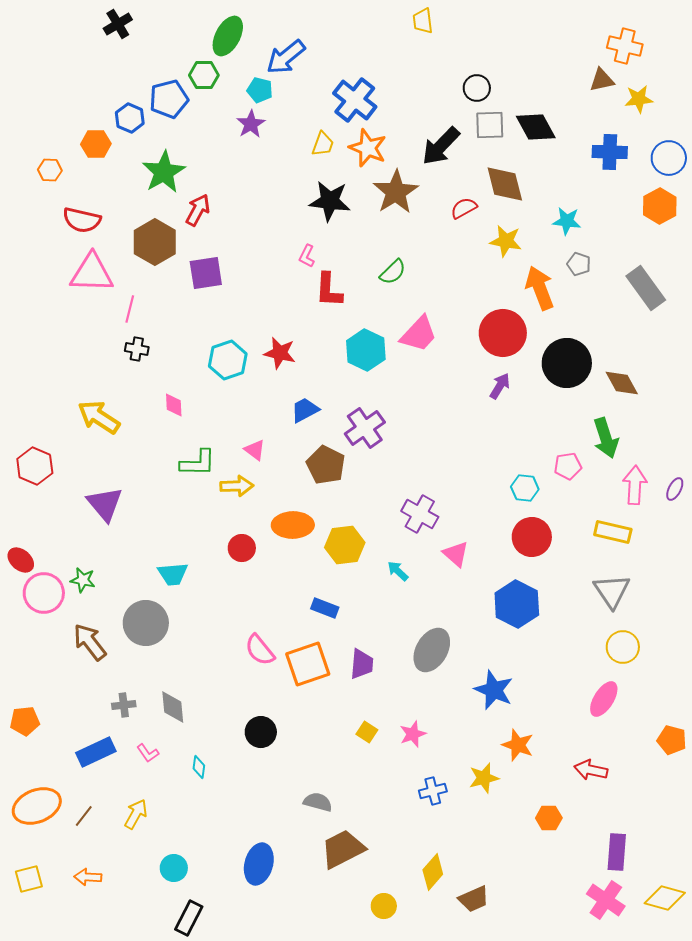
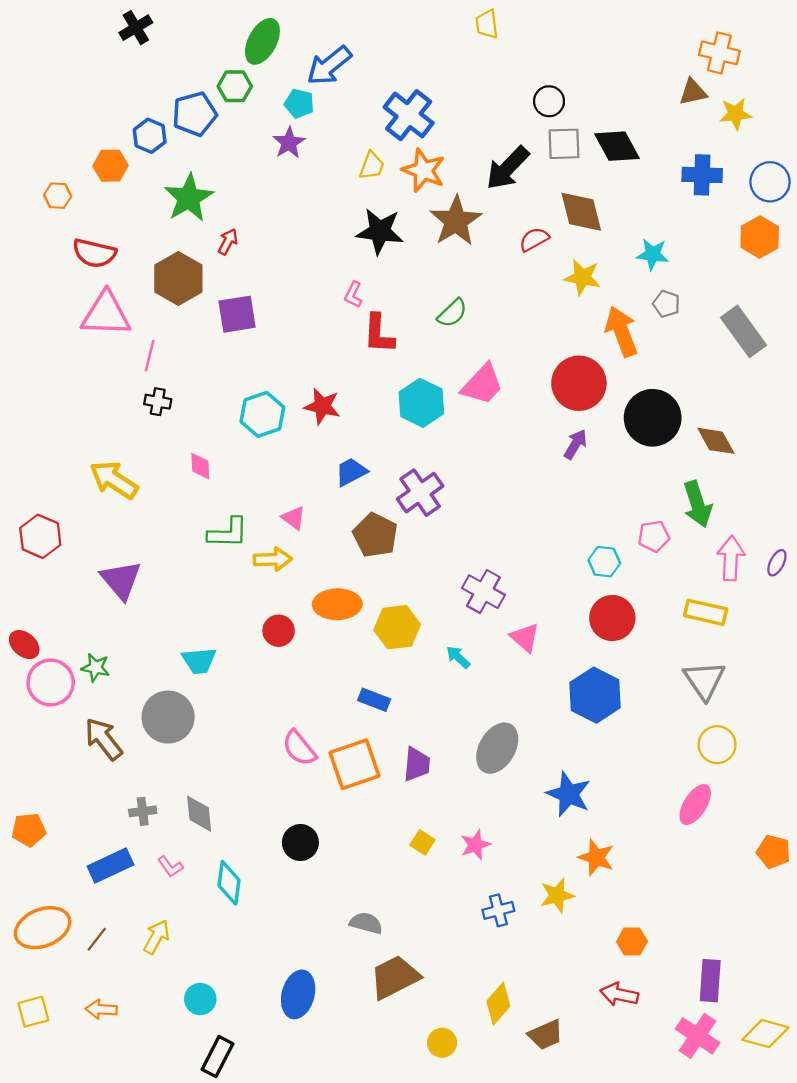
red arrow: (198, 210) -> (228, 242), size x0.7
cyan diamond: (199, 767) -> (229, 883), size x1.6
red arrow: (591, 770) -> (619, 994), moved

